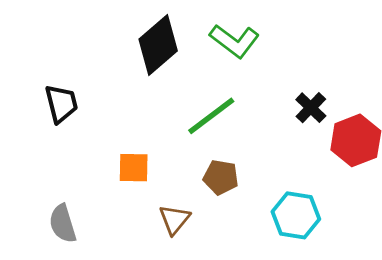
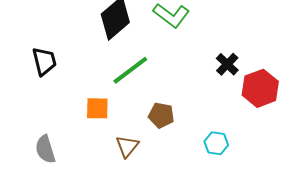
green line: (211, 116) -> (130, 70), moved
cyan hexagon: (296, 215) -> (216, 143), size x0.7

